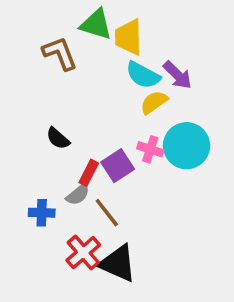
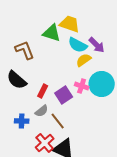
green triangle: (96, 24) -> (52, 33), moved
yellow trapezoid: (129, 37) -> (70, 24), turned 110
brown L-shape: (60, 53) -> (25, 50), moved
black semicircle: (58, 138) -> (17, 80), moved, size x1.5
red rectangle: (89, 173) -> (43, 91), moved

